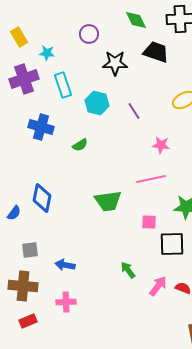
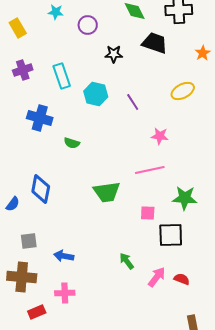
cyan star: (47, 53) -> (56, 12), moved
black star: (115, 63) -> (114, 54), size x0.7
purple cross: (24, 79) -> (23, 70), size x0.7
green semicircle: (80, 145) -> (72, 143), moved, turned 49
red rectangle: (28, 321) -> (37, 312), moved

